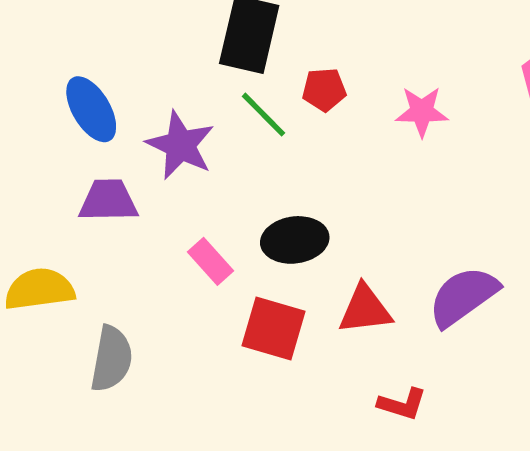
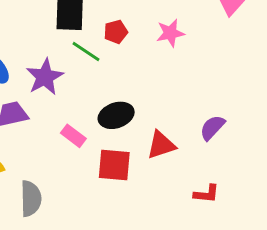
purple star: (180, 145) -> (45, 77), turned 30
purple semicircle: (463, 296) -> (212, 128), size x0.7
red L-shape: (402, 404) -> (206, 194), moved

